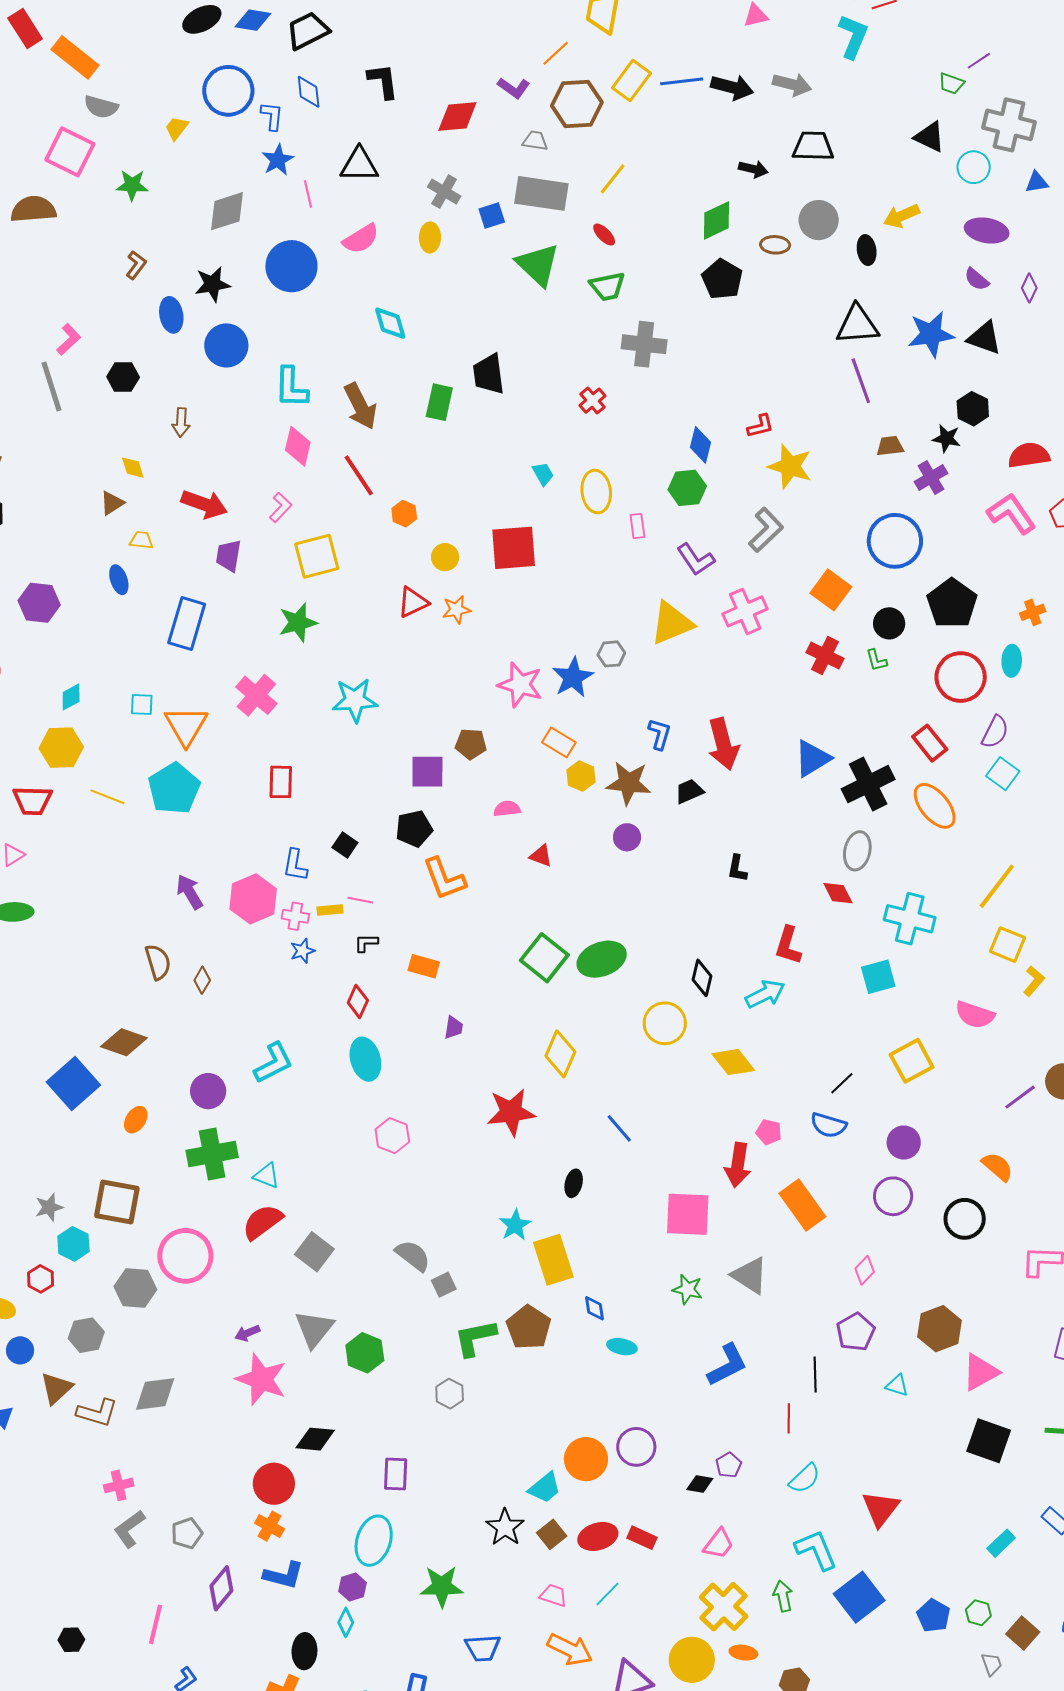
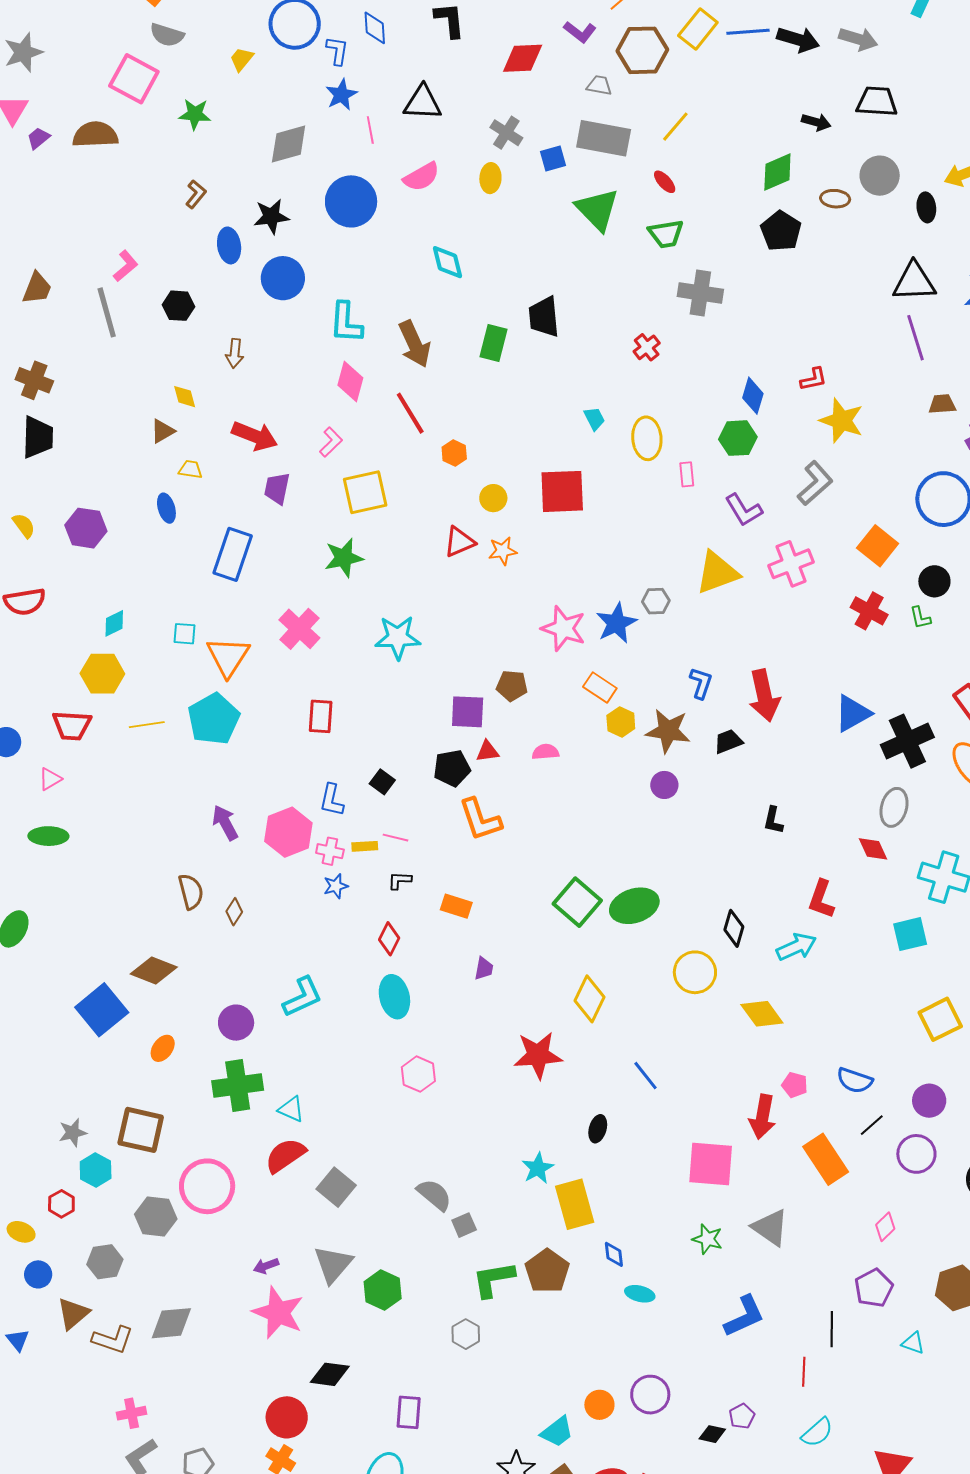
yellow line: (107, 797) -> (147, 725), turned -32
red triangle: (541, 856) -> (487, 751), moved, turned -30
black line: (842, 1083) -> (872, 1125), moved
orange circle: (586, 1459) -> (599, 1405), size x0.7

